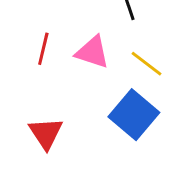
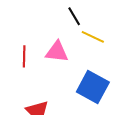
yellow line: (147, 64) -> (93, 37), moved

